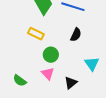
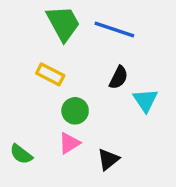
cyan triangle: (92, 64) -> (145, 100), moved
pink triangle: (48, 74) -> (69, 143), turned 40

